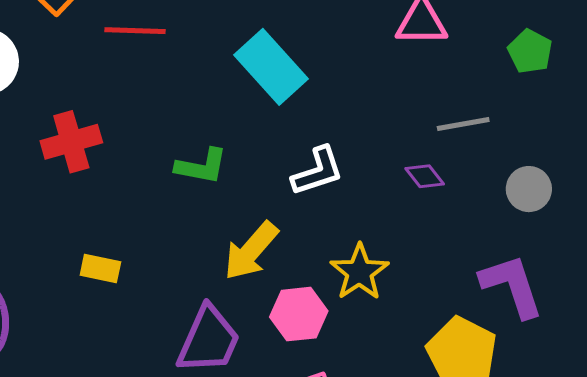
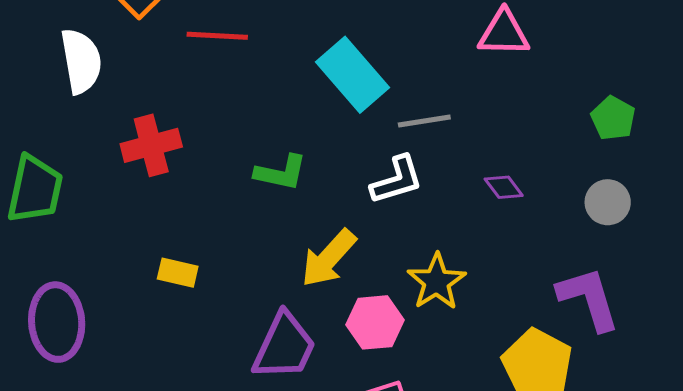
green pentagon: (530, 51) -> (613, 118), moved
gray line: (463, 124) -> (424, 121), moved

